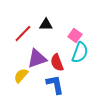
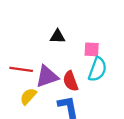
red line: (23, 34) -> (21, 69), moved, turned 54
pink square: (75, 36) -> (92, 49), turned -32

